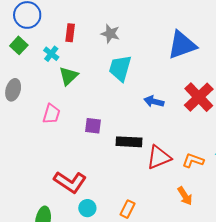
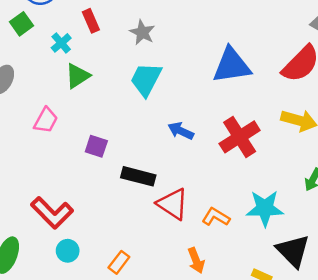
red rectangle: (70, 33) -> (91, 21), turned -42
red triangle: (159, 157) -> (173, 204), turned 44

